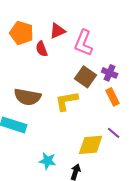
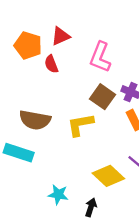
red triangle: (58, 31) -> (61, 36), moved
yellow diamond: (91, 145) -> (108, 176), turned 48

